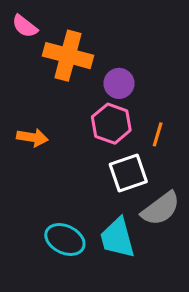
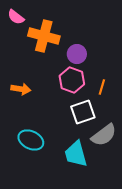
cyan ellipse: (65, 239) -> (31, 140), moved

